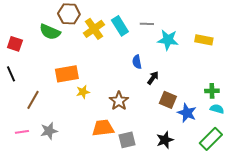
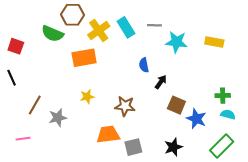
orange rectangle: (67, 74) -> (84, 58), moved
brown star: (119, 101) -> (125, 106), turned -30
gray star: (49, 131) -> (58, 118), moved

